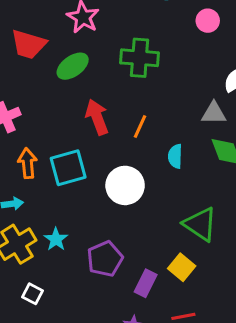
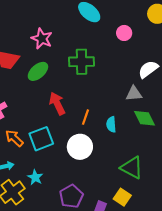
orange line: (140, 127) -> (86, 117), moved
orange arrow: (28, 163) -> (14, 138), turned -36
cyan star: (56, 239) -> (35, 177), moved

